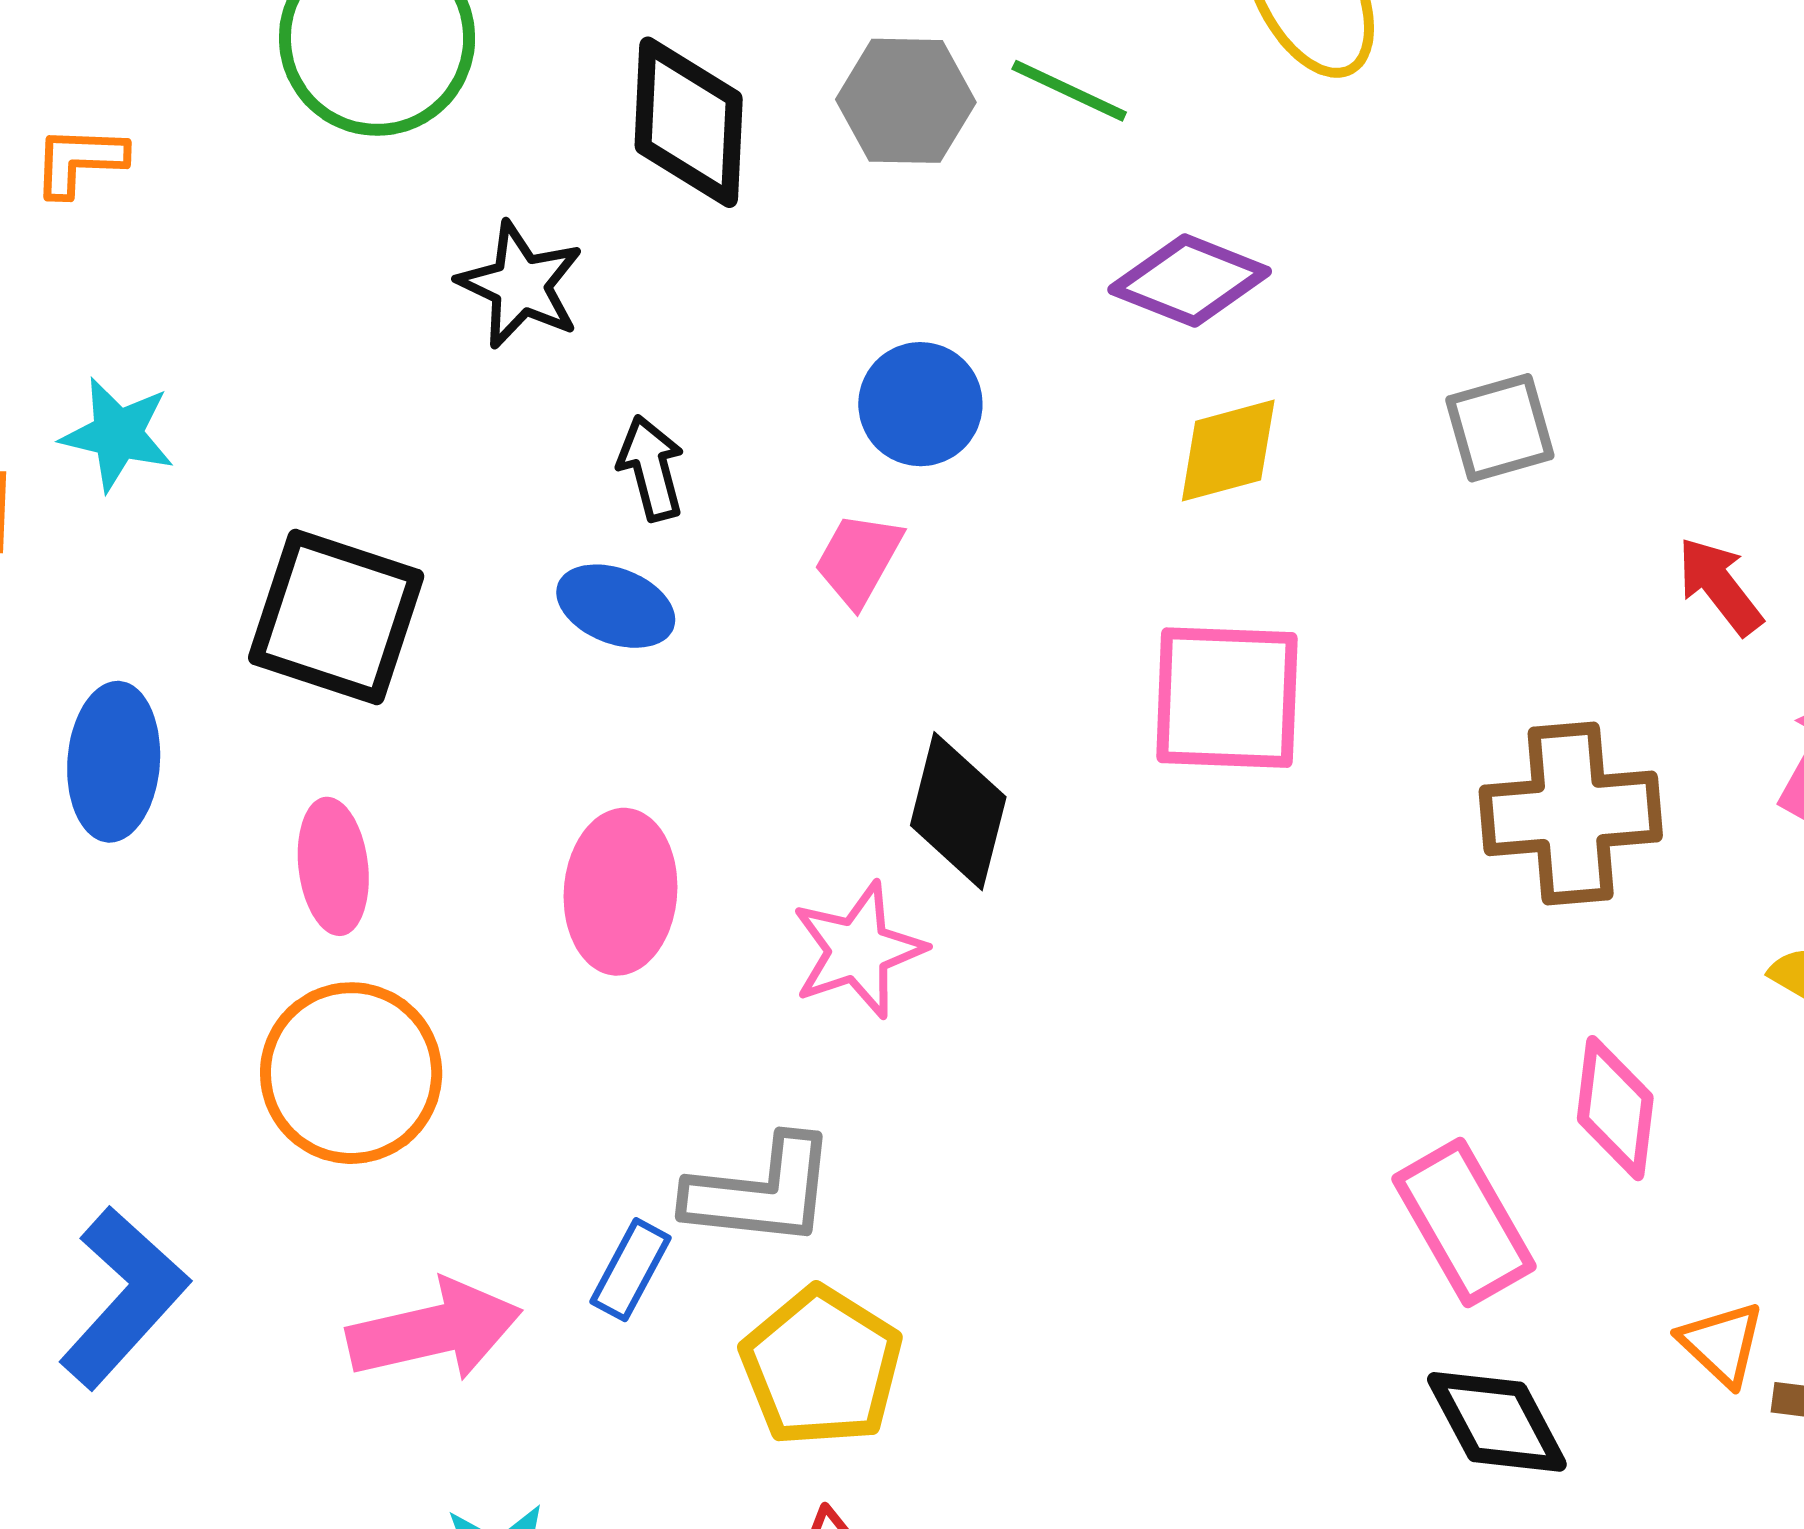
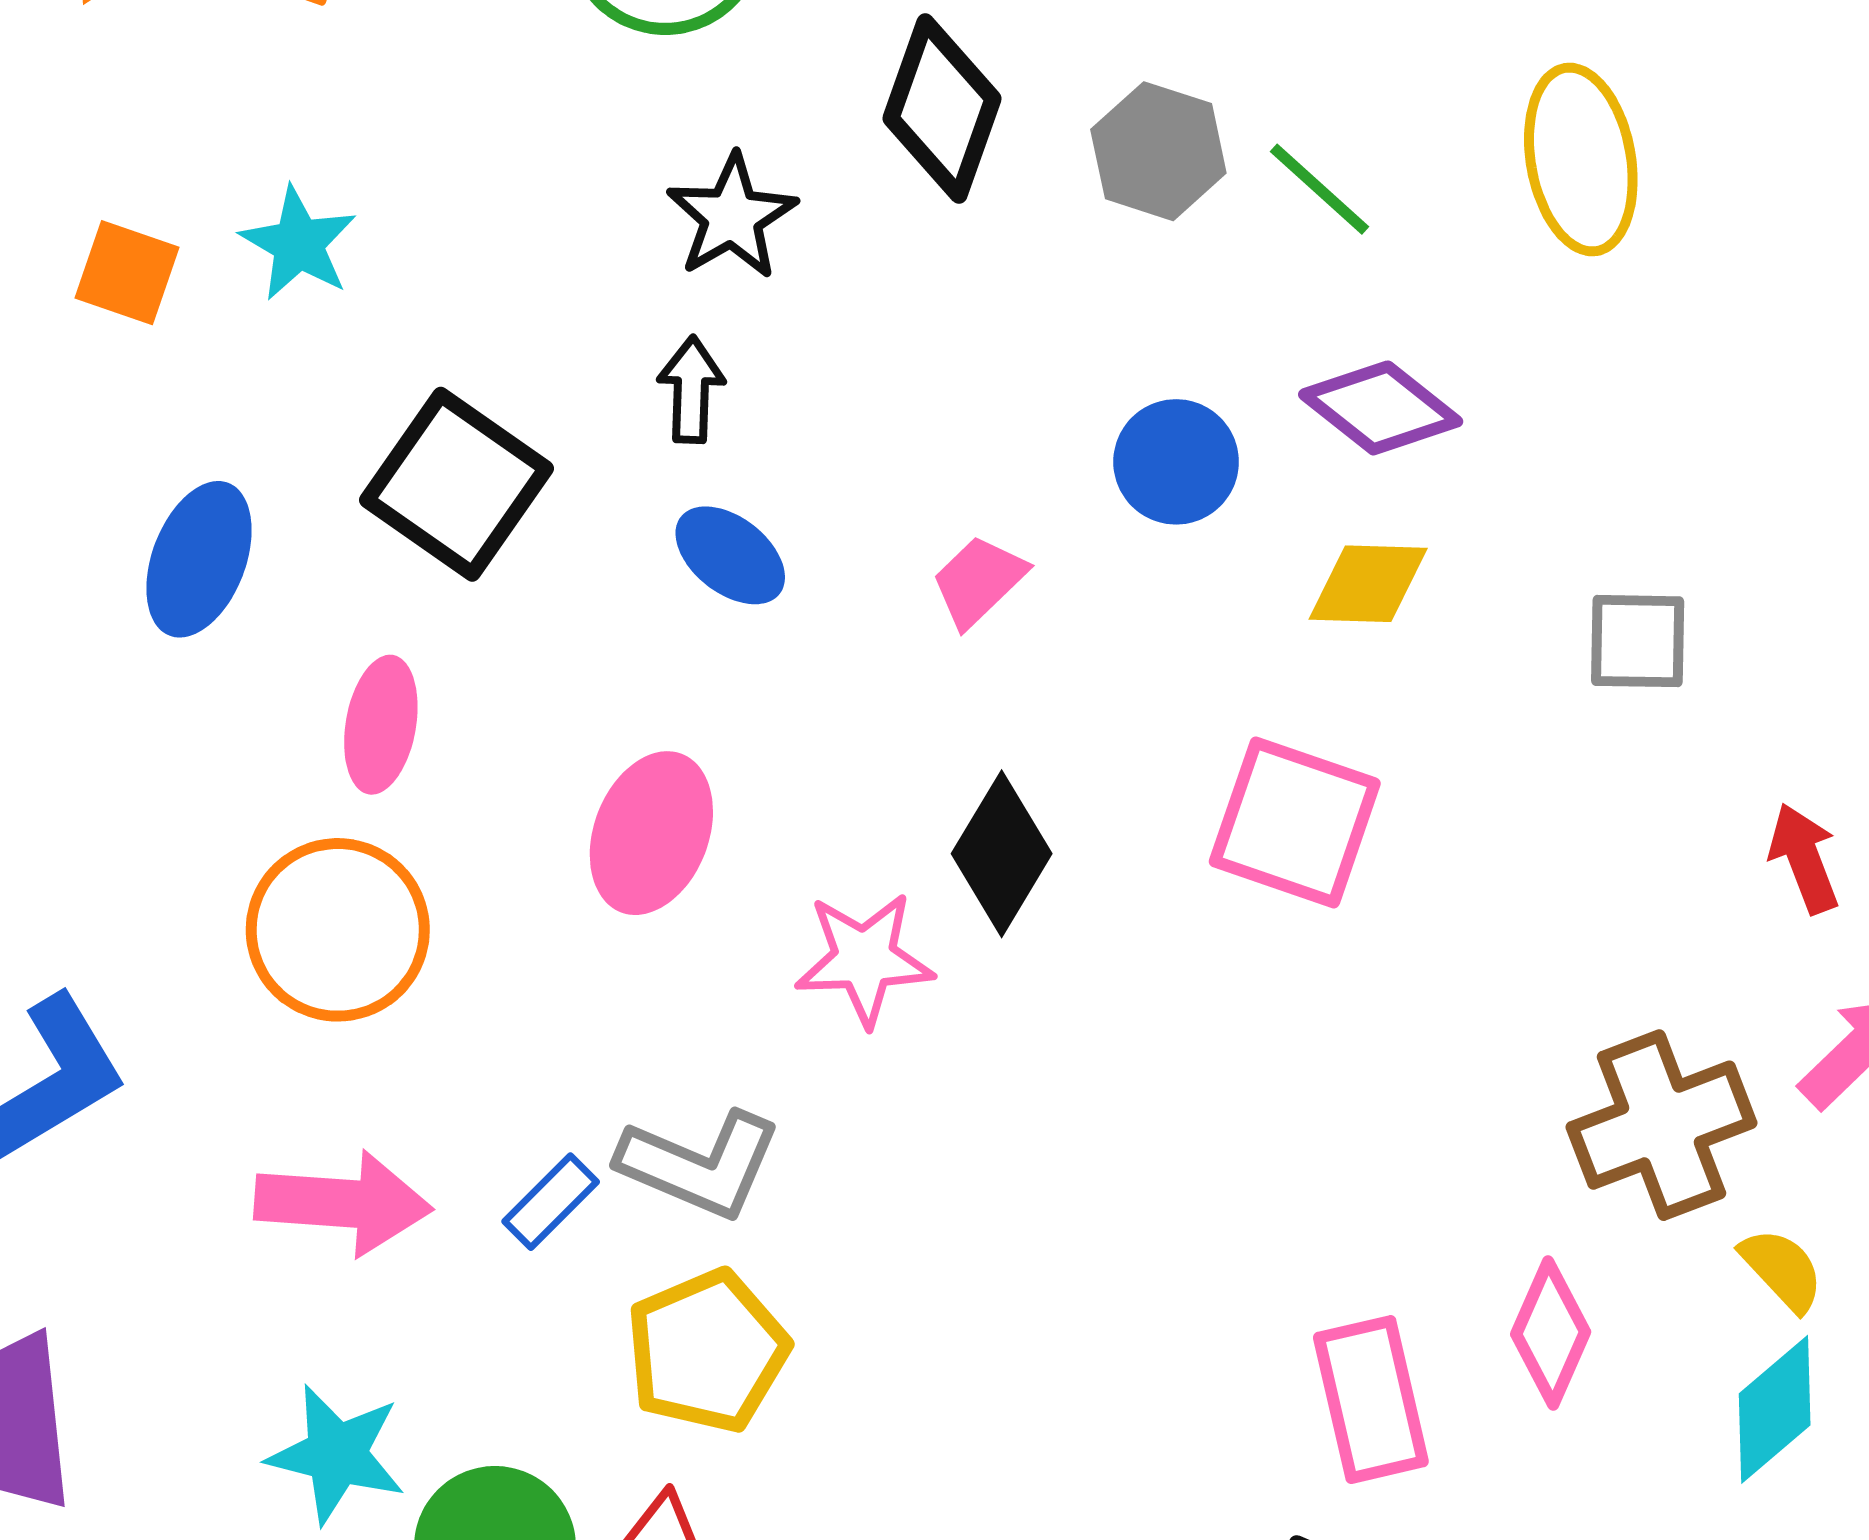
blue circle: (920, 404) -> (1176, 462), moved
black arrow: (651, 468) -> (691, 390), moved
brown cross: (1571, 813) -> (1661, 1125), moved, turned -33

